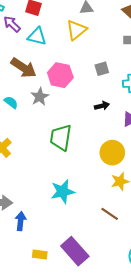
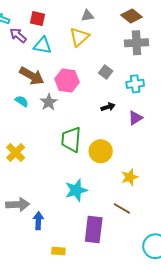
gray square: (102, 69) -> (106, 72), turned -32
cyan semicircle: (11, 102) -> (22, 101), moved
yellow circle: (112, 153) -> (101, 151), moved
purple rectangle: (75, 251) -> (94, 230), moved, turned 52

